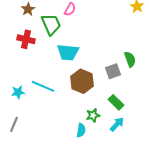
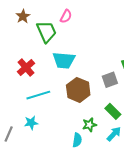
red cross: (26, 39) -> (26, 67), moved, turned 36
cyan line: (43, 86) -> (38, 95), turned -40
cyan star: (18, 92) -> (31, 123), moved

